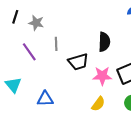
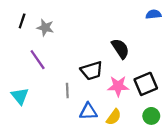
black semicircle: (104, 42) -> (120, 49), turned -36
gray line: (56, 44) -> (67, 91), moved
blue triangle: (45, 99) -> (88, 112), moved

